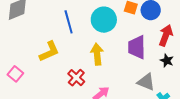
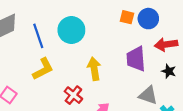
cyan circle: (104, 20) -> (71, 30), moved
blue line: (69, 22) -> (38, 36), moved
red arrow: (166, 35) -> (166, 44), turned -115

